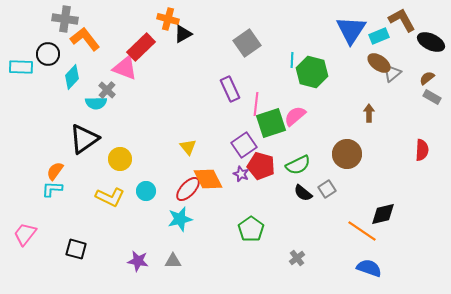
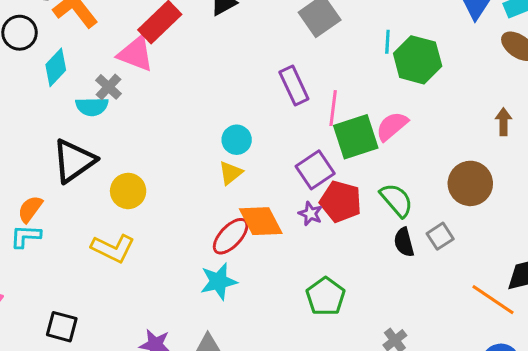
yellow triangle: (188, 147) -> (231, 173), turned 30
green semicircle: (298, 165) -> (396, 200), turned -105
cyan circle: (146, 191) -> (237, 140), moved
black semicircle: (303, 193) -> (404, 242), turned 36

